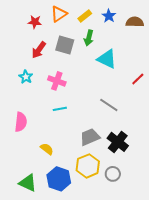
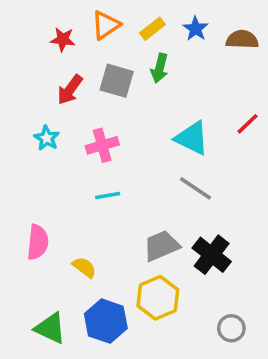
cyan triangle: (107, 59) -> (192, 138), moved
red line: (138, 79) -> (248, 124), moved
pink cross: (57, 81) -> (102, 145), turned -36
pink semicircle: (21, 122) -> (38, 242), moved
gray circle: (113, 174) -> (231, 328), moved

